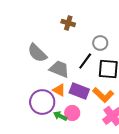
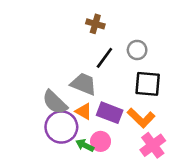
gray semicircle: (37, 53) -> (55, 102), moved
black line: (85, 61) -> (104, 58), moved

